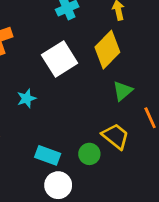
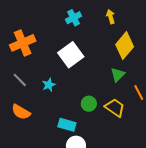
yellow diamond: (107, 50) -> (125, 46), moved
green circle: (89, 154) -> (89, 104), moved

